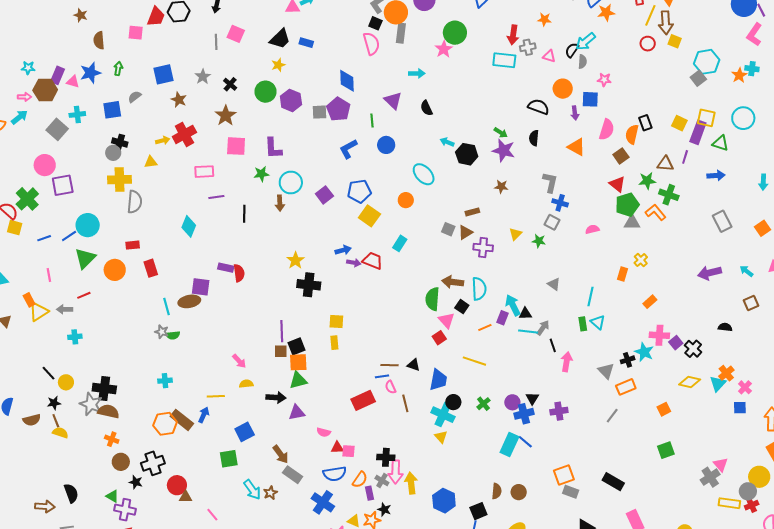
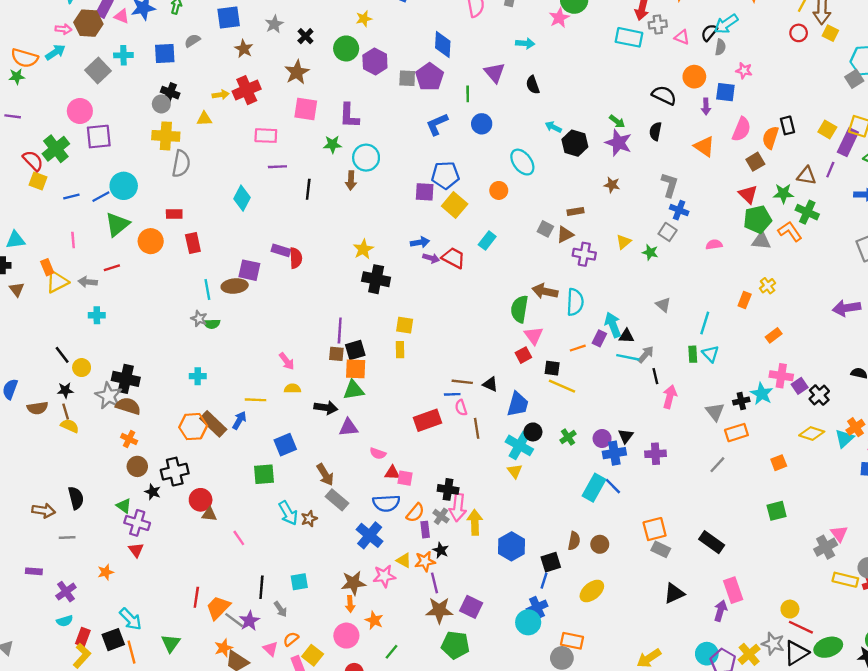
purple square: (324, 195) -> (425, 192), moved, turned 36
black square: (462, 307) -> (552, 368), moved, turned -32

